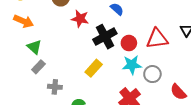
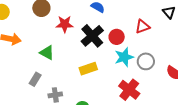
red triangle: (157, 39) -> (142, 27), size x0.7
green triangle: (34, 47) -> (47, 53), moved
yellow rectangle: (94, 68) -> (88, 69), turned 42

